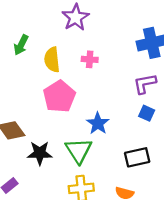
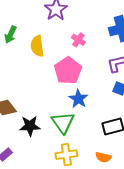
pink cross: (90, 59) -> (78, 40), moved, turned 32
pink pentagon: (59, 97) -> (68, 71), moved

